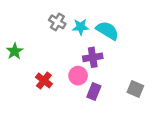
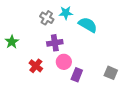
cyan star: (81, 27) -> (66, 13), moved
purple cross: (93, 57) -> (55, 43), moved

